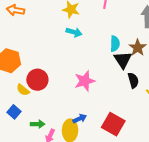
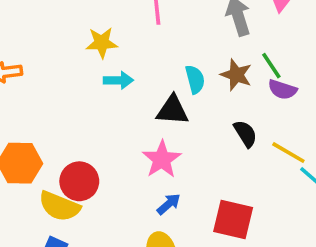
black triangle: (123, 60) -> (172, 110), moved, turned -36
yellow semicircle: (23, 90) -> (59, 206), size x1.6
blue arrow: (80, 119) -> (169, 204), moved

